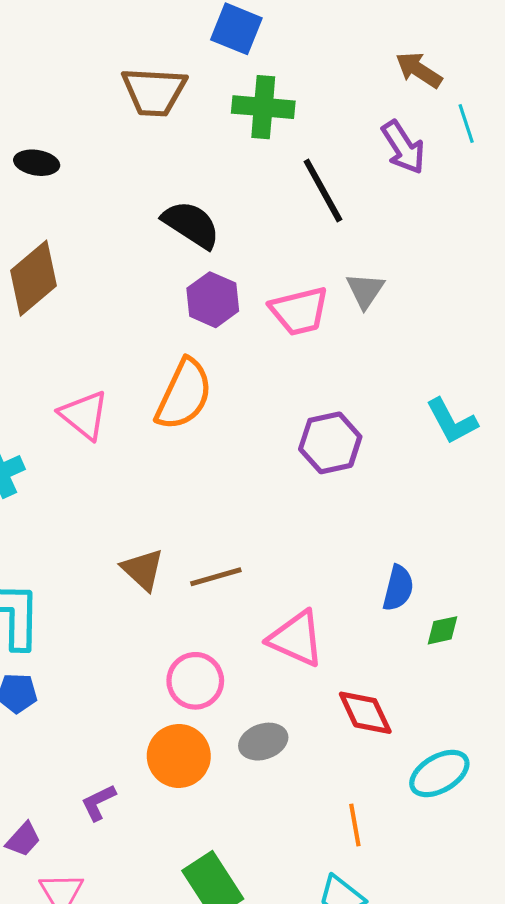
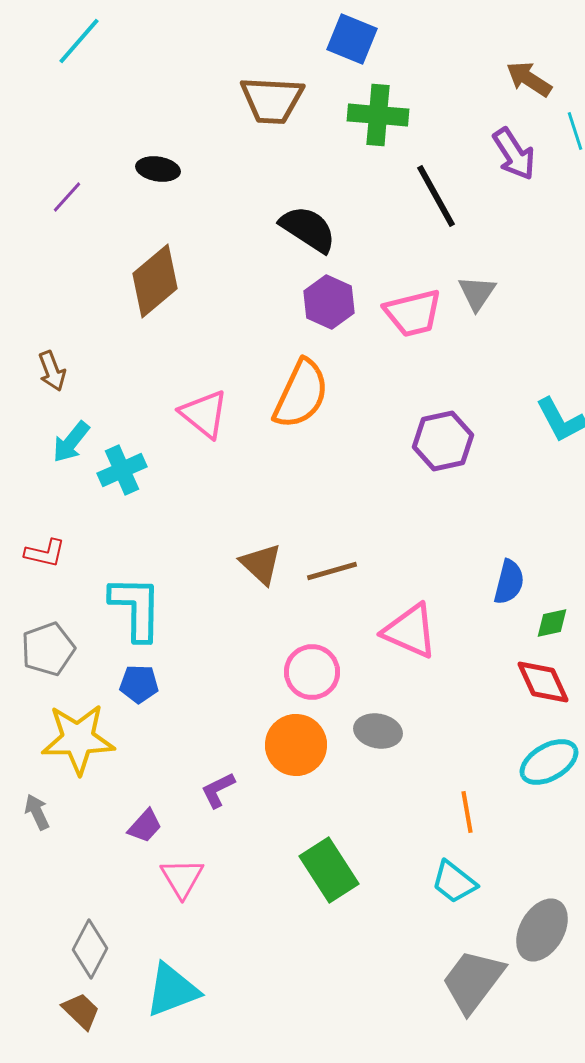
red diamond: (365, 713) -> (543, 682), moved
gray ellipse: (263, 742) -> (378, 731), turned 30

